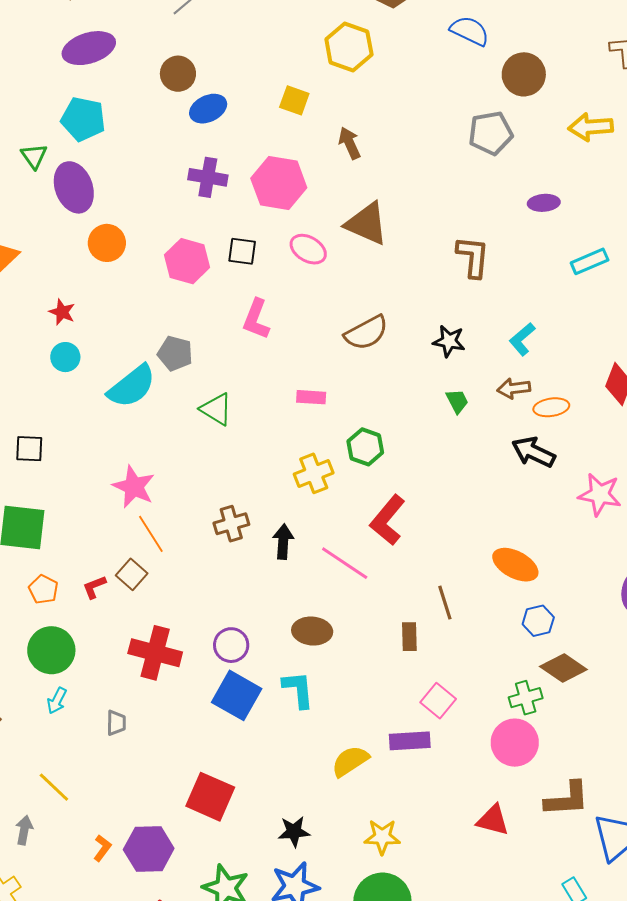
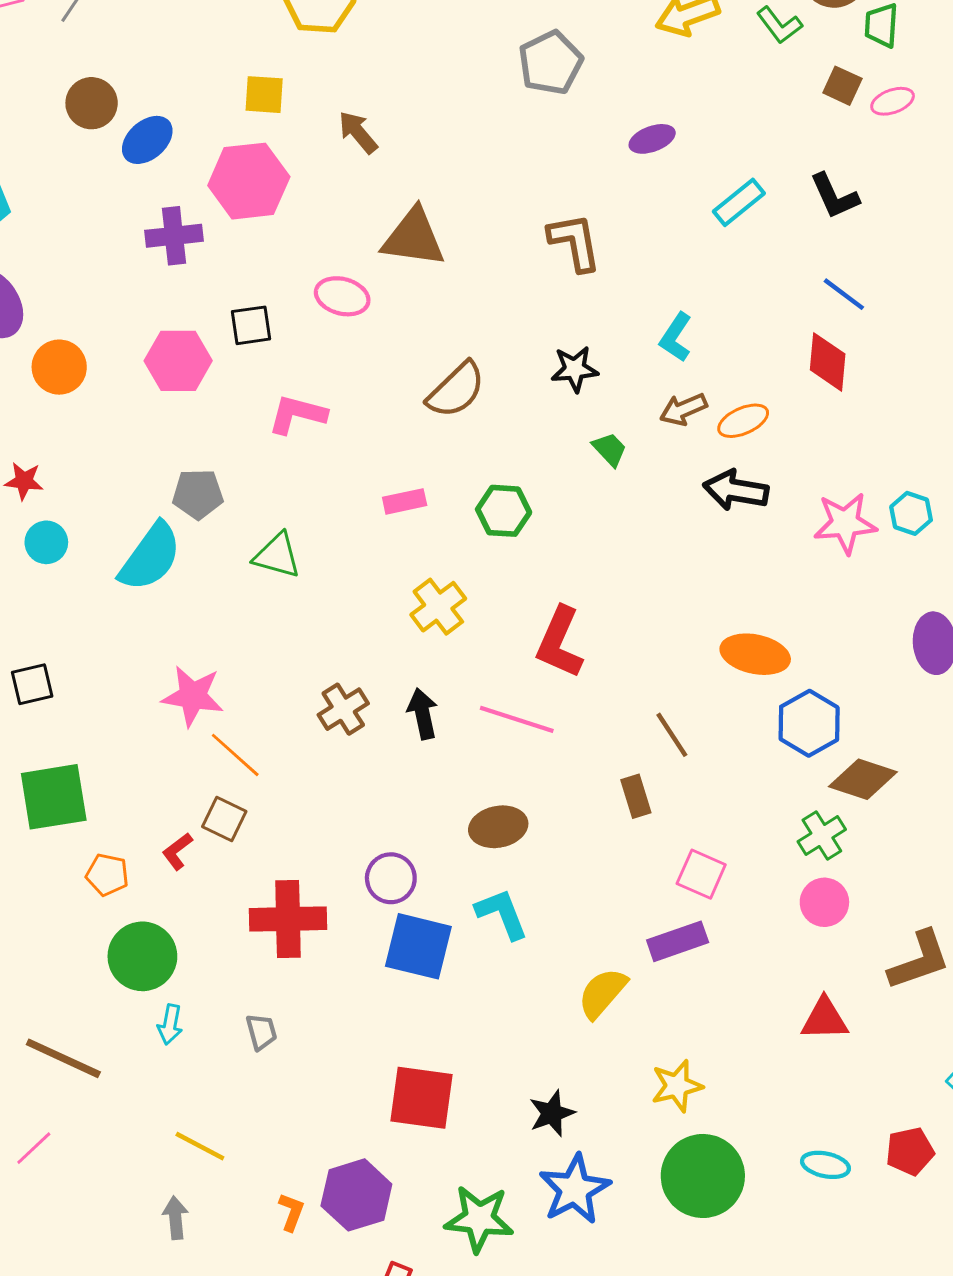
pink hexagon: (279, 183) -> (249, 181), moved
pink L-shape: (256, 319) -> (297, 414), turned 99
green hexagon: (365, 447) -> (504, 511), moved
blue hexagon: (538, 621) -> (809, 723), size x1.4
pink circle: (515, 743) -> (824, 902), size x0.7

